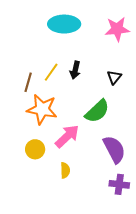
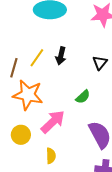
green semicircle: (97, 111) -> (83, 97), size x0.6

